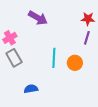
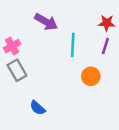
cyan line: (54, 58) -> (73, 45), moved
blue semicircle: (31, 89) -> (38, 108), turned -128

